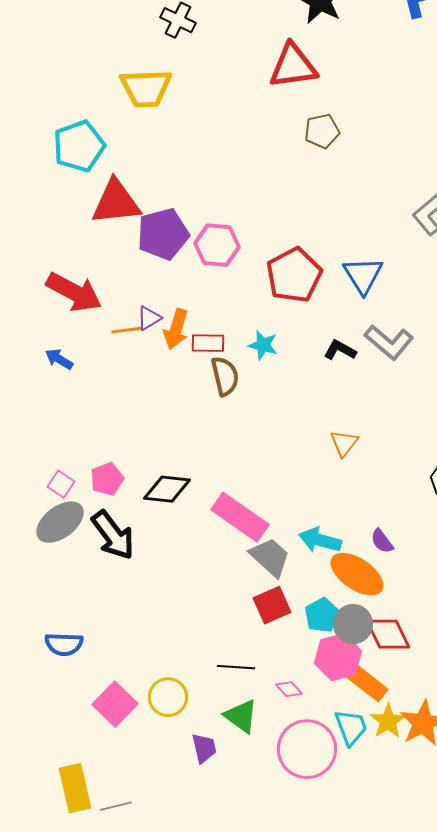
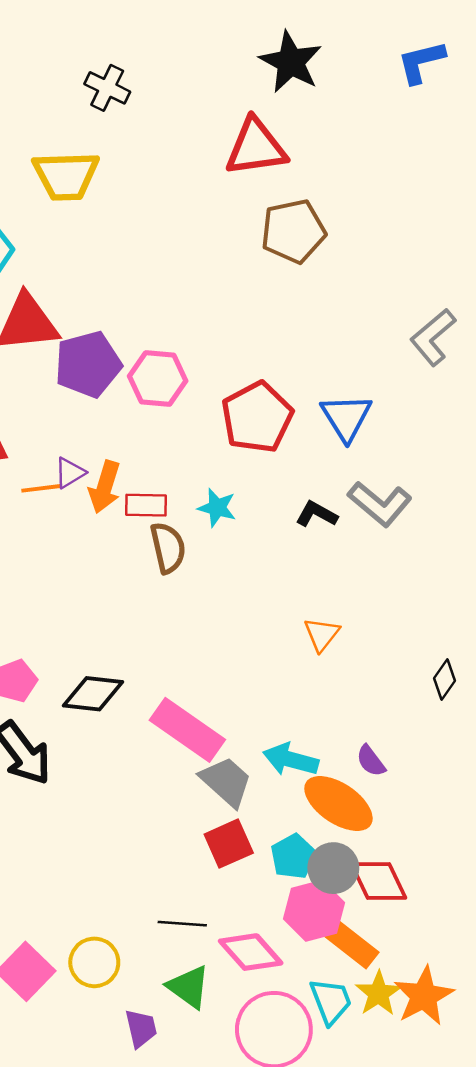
brown pentagon: (322, 131) -> (293, 231), size x1.4
pink diamond: (289, 689) -> (251, 952), size x1.8

